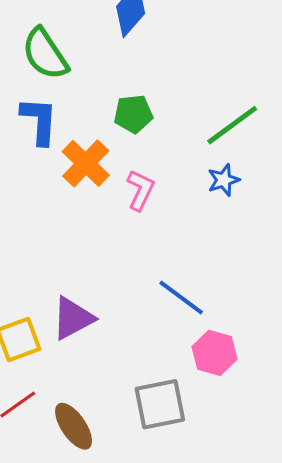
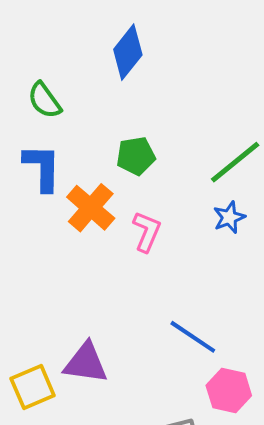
green semicircle: (45, 54) -> (45, 100), size x0.7
purple triangle: (73, 318) -> (86, 363), turned 39

